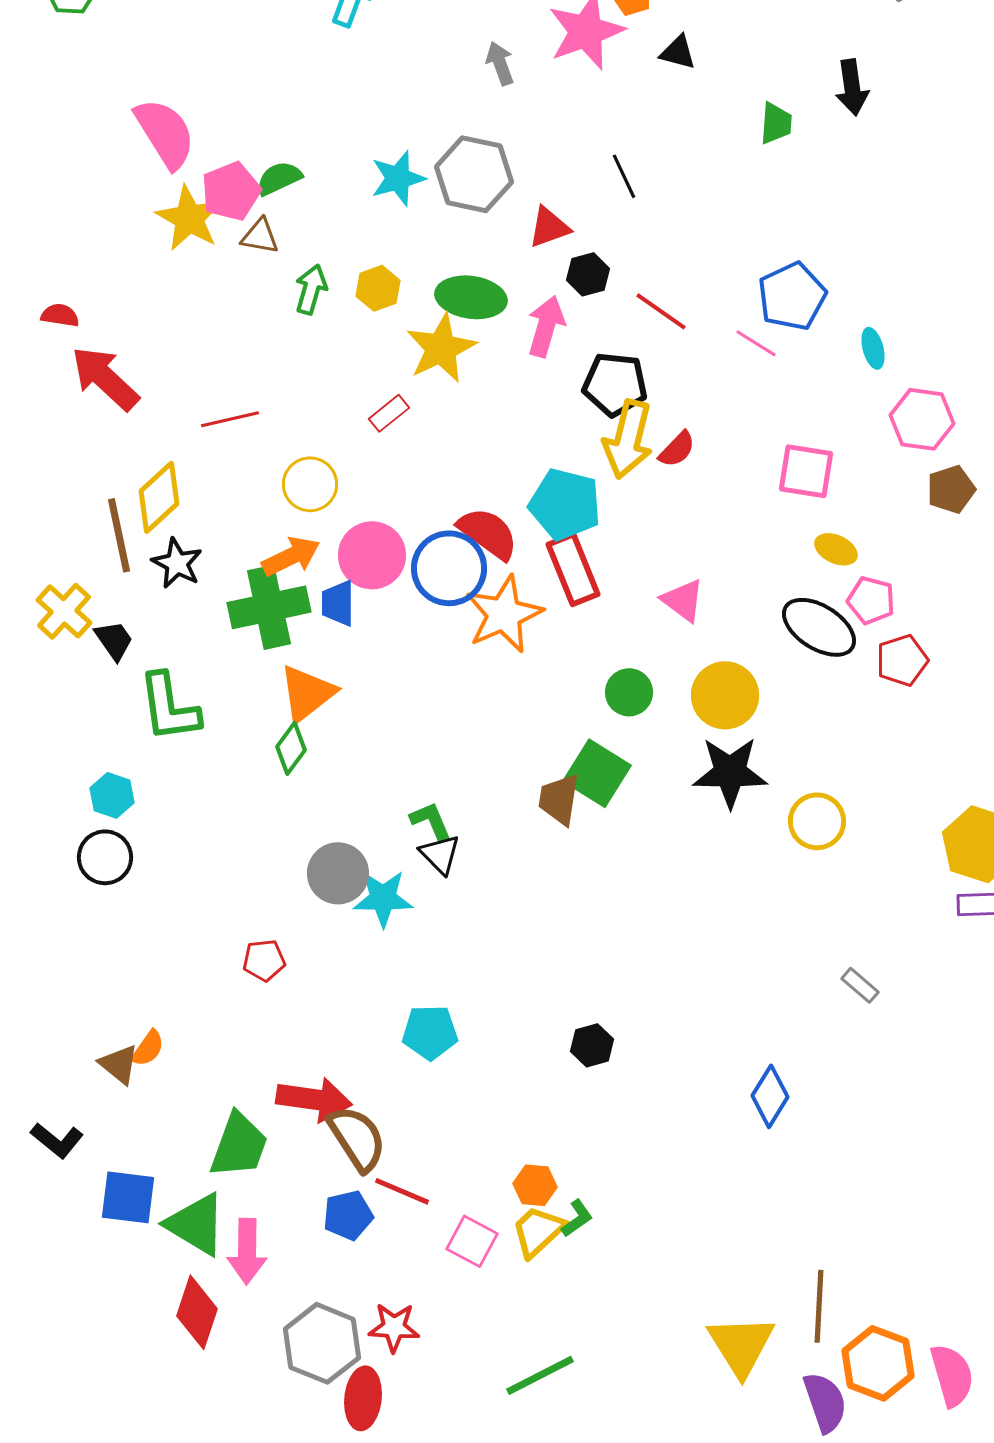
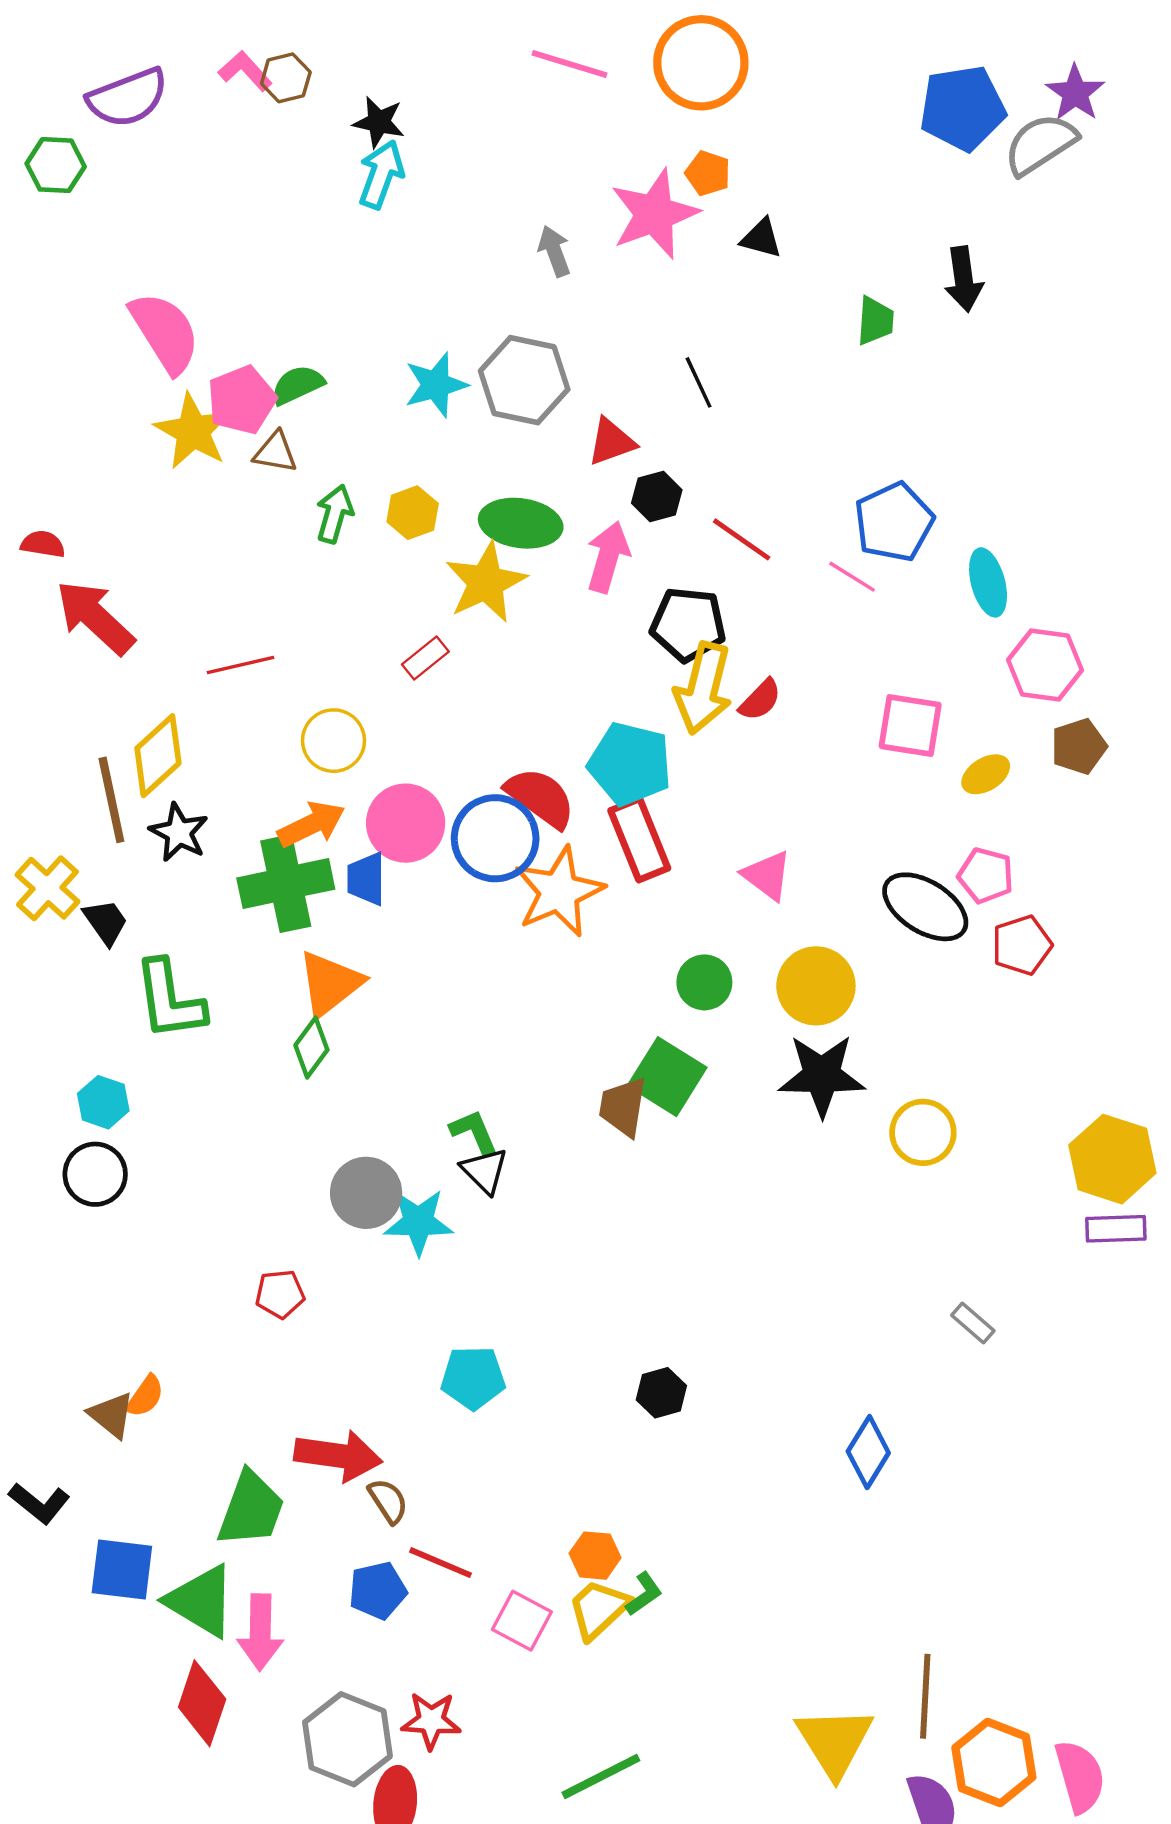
cyan ellipse: (873, 348) -> (988, 582), size x1.4
yellow ellipse: (836, 549) -> (986, 774), moved, turned -57
brown semicircle: (357, 1138) -> (388, 1501), size x0.6

